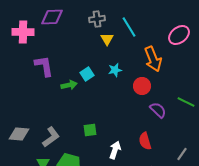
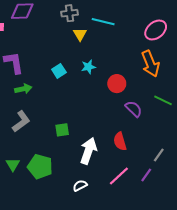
cyan line: (129, 27) -> (103, 22), turned -45
orange arrow: (153, 59) -> (150, 64), moved
green arrow: (69, 85) -> (23, 89), moved
gray L-shape: (51, 137) -> (21, 121), moved
white arrow: (115, 150) -> (88, 151), size x1.4

